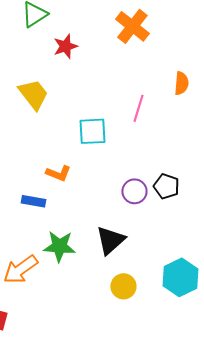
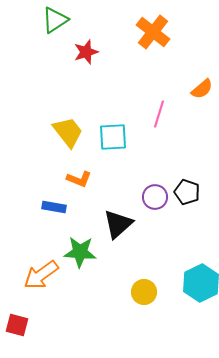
orange semicircle: (181, 83) -> (202, 89), turned 45
yellow trapezoid: (33, 94) -> (68, 132), moved
black triangle: (110, 240) -> (118, 224), moved

